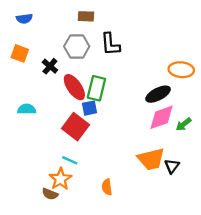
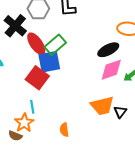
black cross: (50, 66) -> (15, 26), size x1.6
green rectangle: (96, 88) -> (55, 45), turned 35
blue square: (89, 108) -> (49, 62), size x1.6
cyan line: (70, 160) -> (32, 107), turned 56

